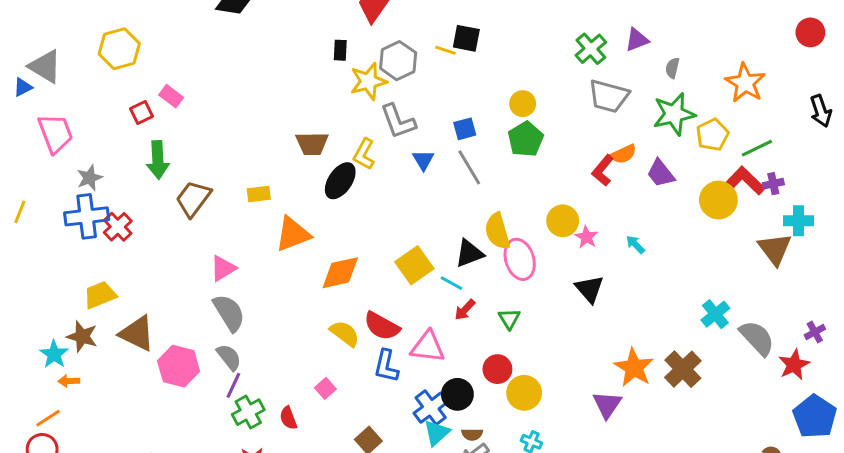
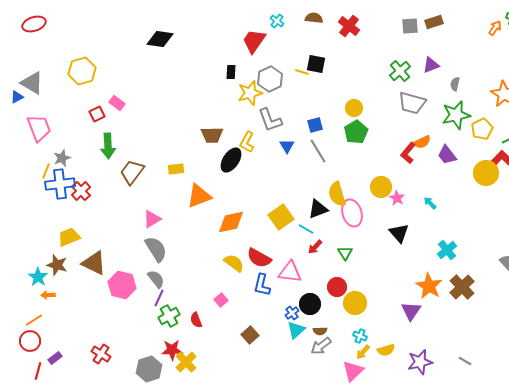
yellow line: (20, 212) -> (46, 171), moved
cyan cross: (715, 314) -> (447, 250), moved
blue cross: (431, 408) -> (292, 313), size x0.6

